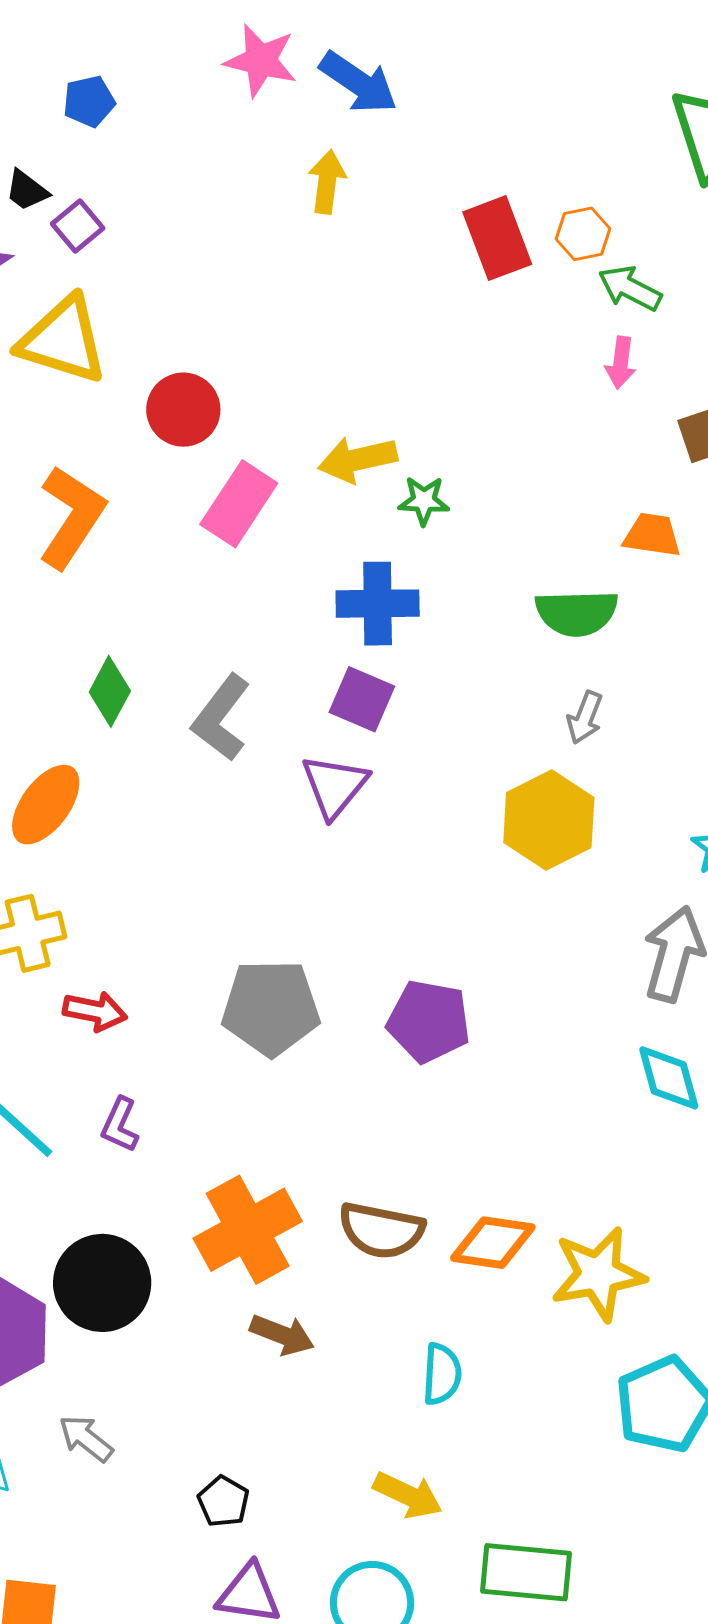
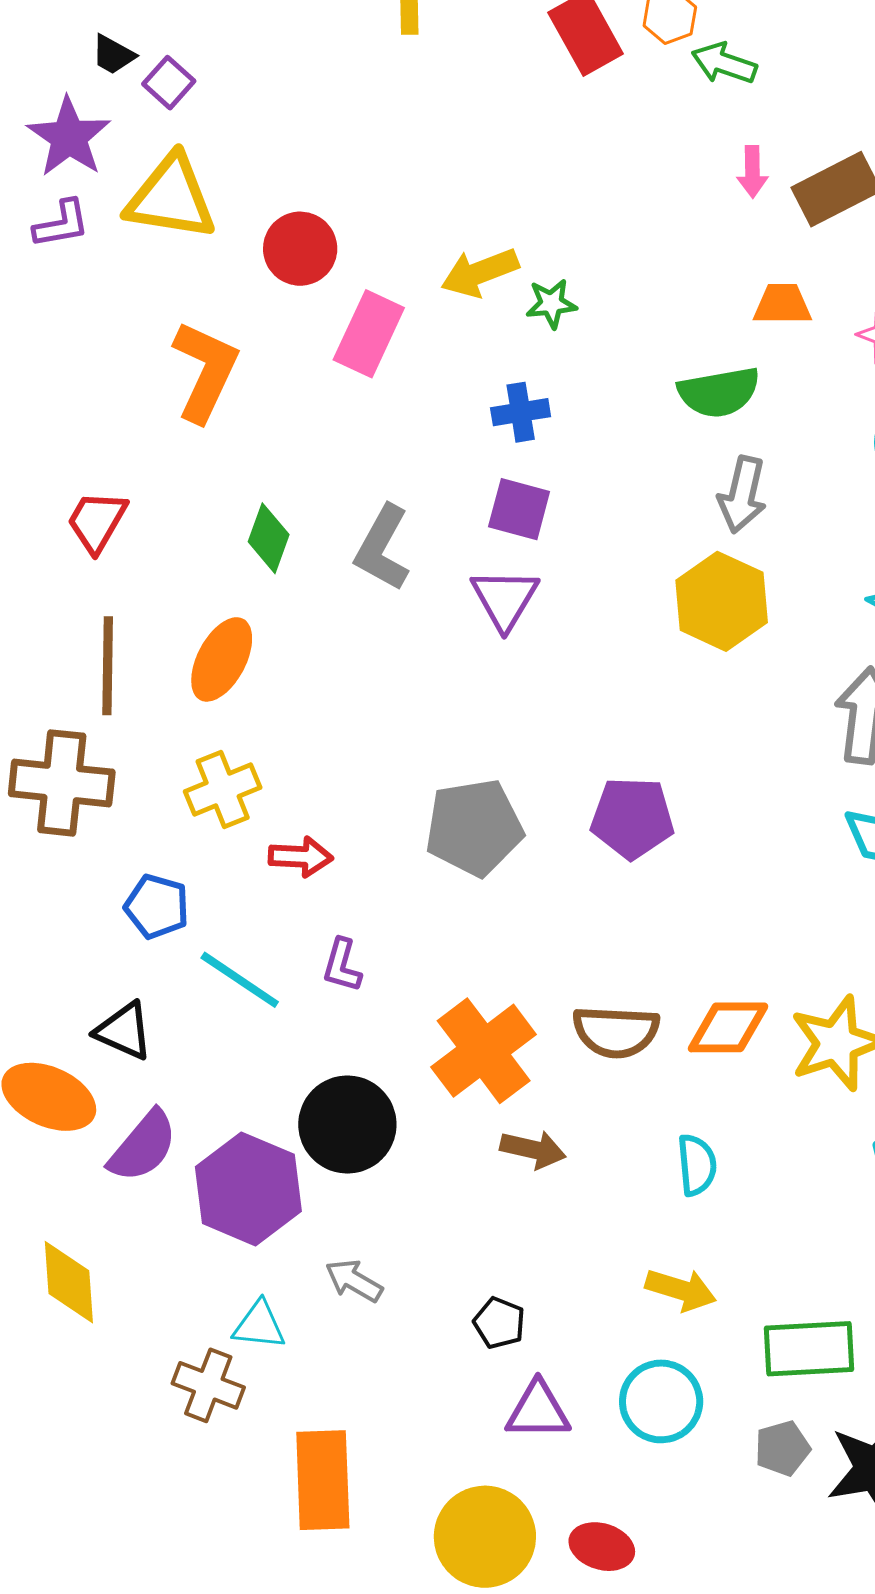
pink arrow: (621, 363) -> (752, 172), moved
blue cross: (378, 604) -> (521, 412), size x0.7
gray arrow: (585, 718) -> (742, 495), size x1.4

